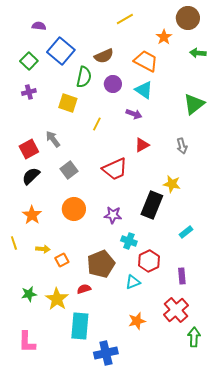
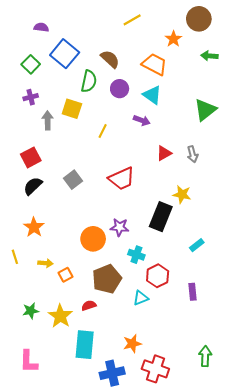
brown semicircle: (104, 56) -> (110, 59), turned -114
gray arrow: (53, 139) -> (48, 120), moved, turned 36
red triangle: (142, 145) -> (164, 153), moved
orange circle: (74, 209) -> (93, 239), moved
red cross: (176, 310) -> (155, 369), moved, turned -30
orange star: (137, 321) -> (132, 344), moved

